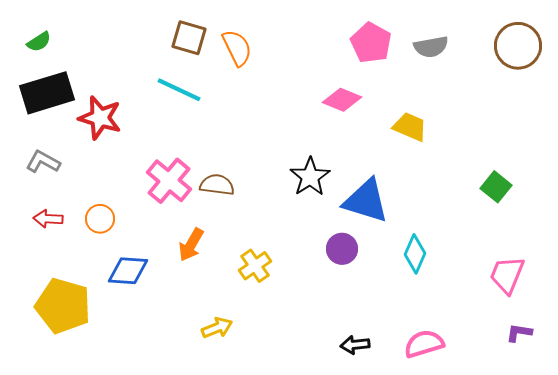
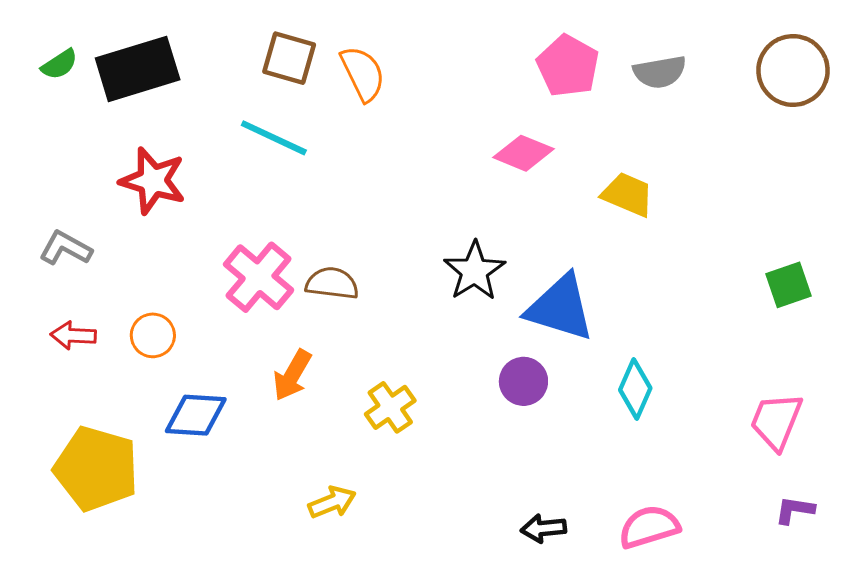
black rectangle: (47, 93) -> (138, 69), moved
green square: (496, 187) -> (788, 285), moved, turned 32

